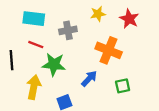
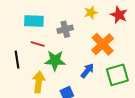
orange cross: (109, 50) -> (103, 44), turned 30
green square: (123, 86) -> (117, 75), size x1.6

